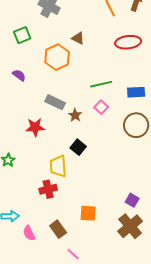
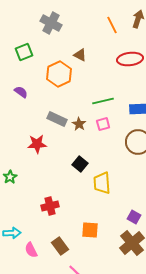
pink square: (101, 107) -> (103, 124), turned 32
brown star: (75, 115) -> (79, 124), moved
yellow trapezoid: (58, 166) -> (102, 183), moved

